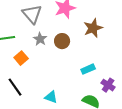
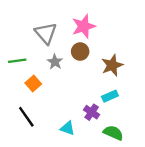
brown star: (93, 28) -> (112, 65), moved
brown circle: (62, 41) -> (80, 52), moved
purple cross: (108, 85) -> (92, 112), moved

